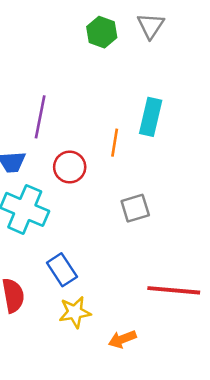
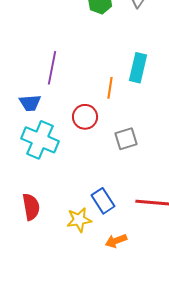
red circle: (70, 167) -> (85, 117), moved
blue rectangle: (62, 270) -> (103, 201), moved

